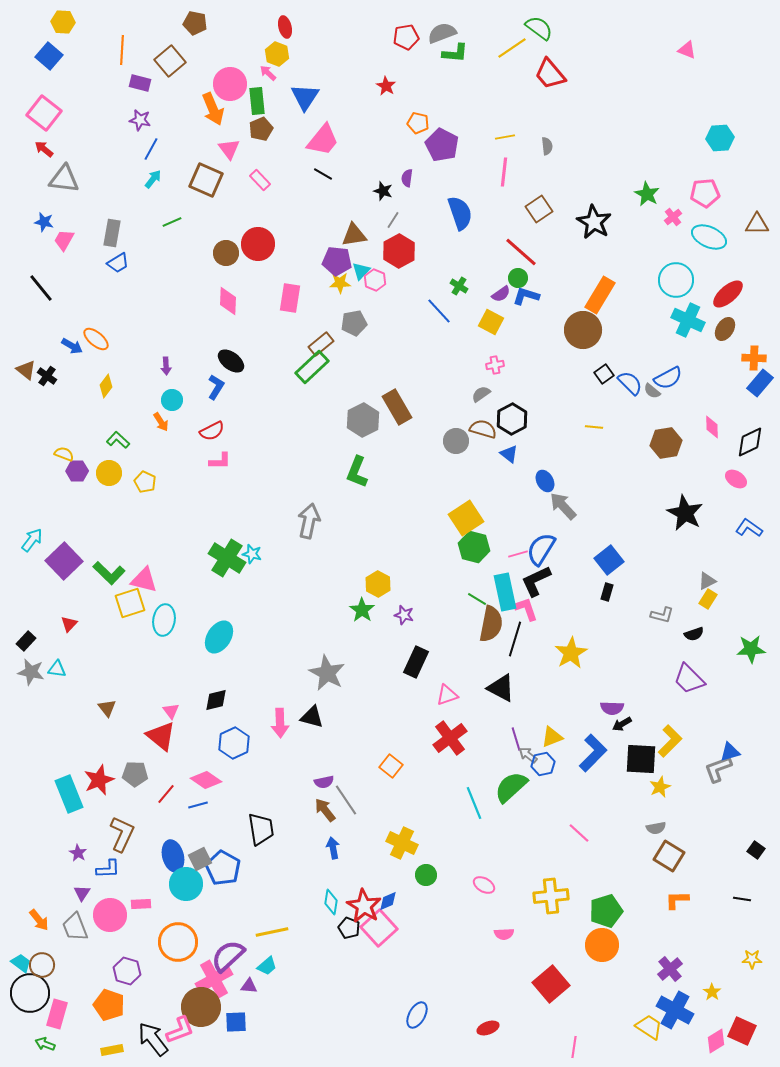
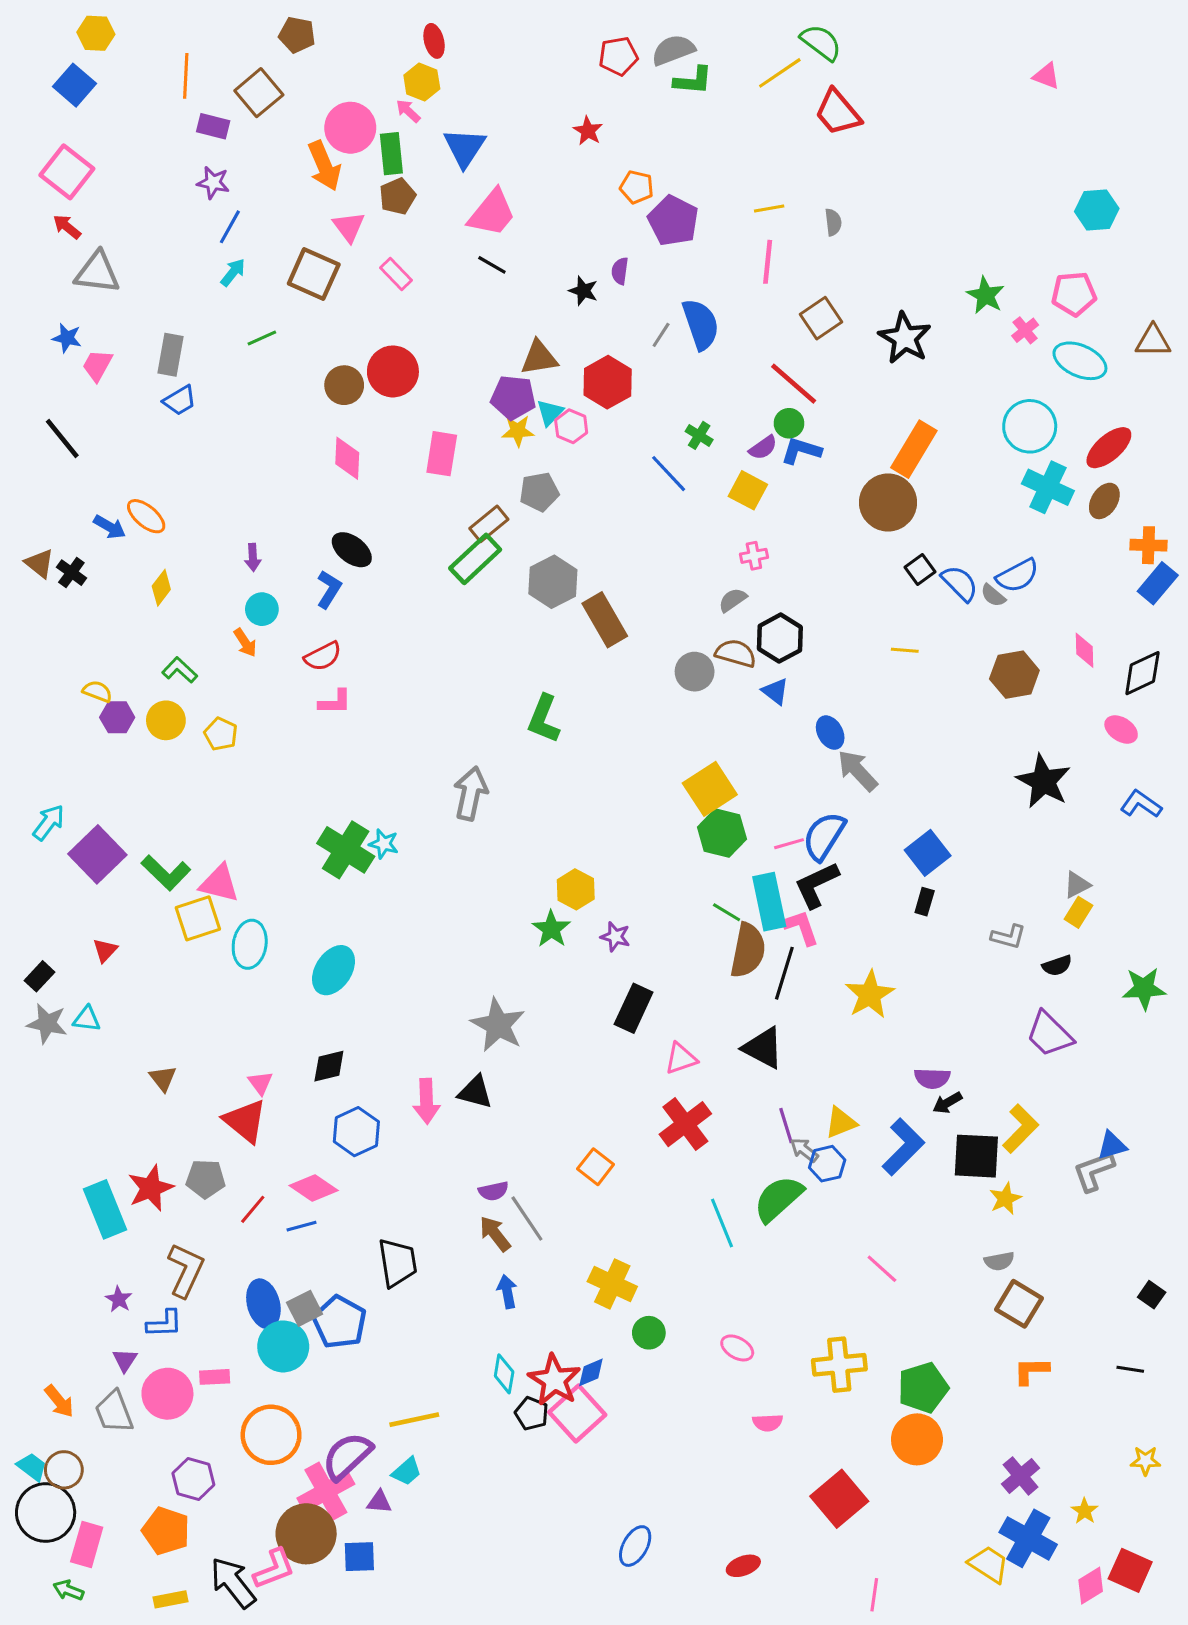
gray line: (393, 220) -> (661, 335), moved
gray hexagon: (363, 420) -> (553, 582), moved

